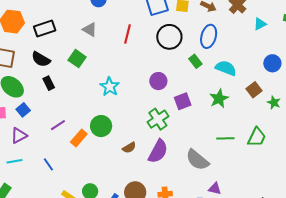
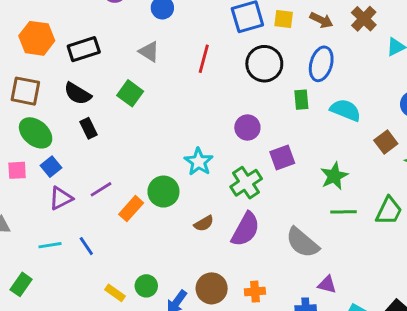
green rectangle: (195, 61) -> (301, 100), turned 32
cyan star: (110, 87) -> (199, 162), moved
green star: (219, 99) -> (334, 176), moved
purple triangle: (19, 136) -> (61, 198), moved
cyan line: (14, 161) -> (50, 245), moved

